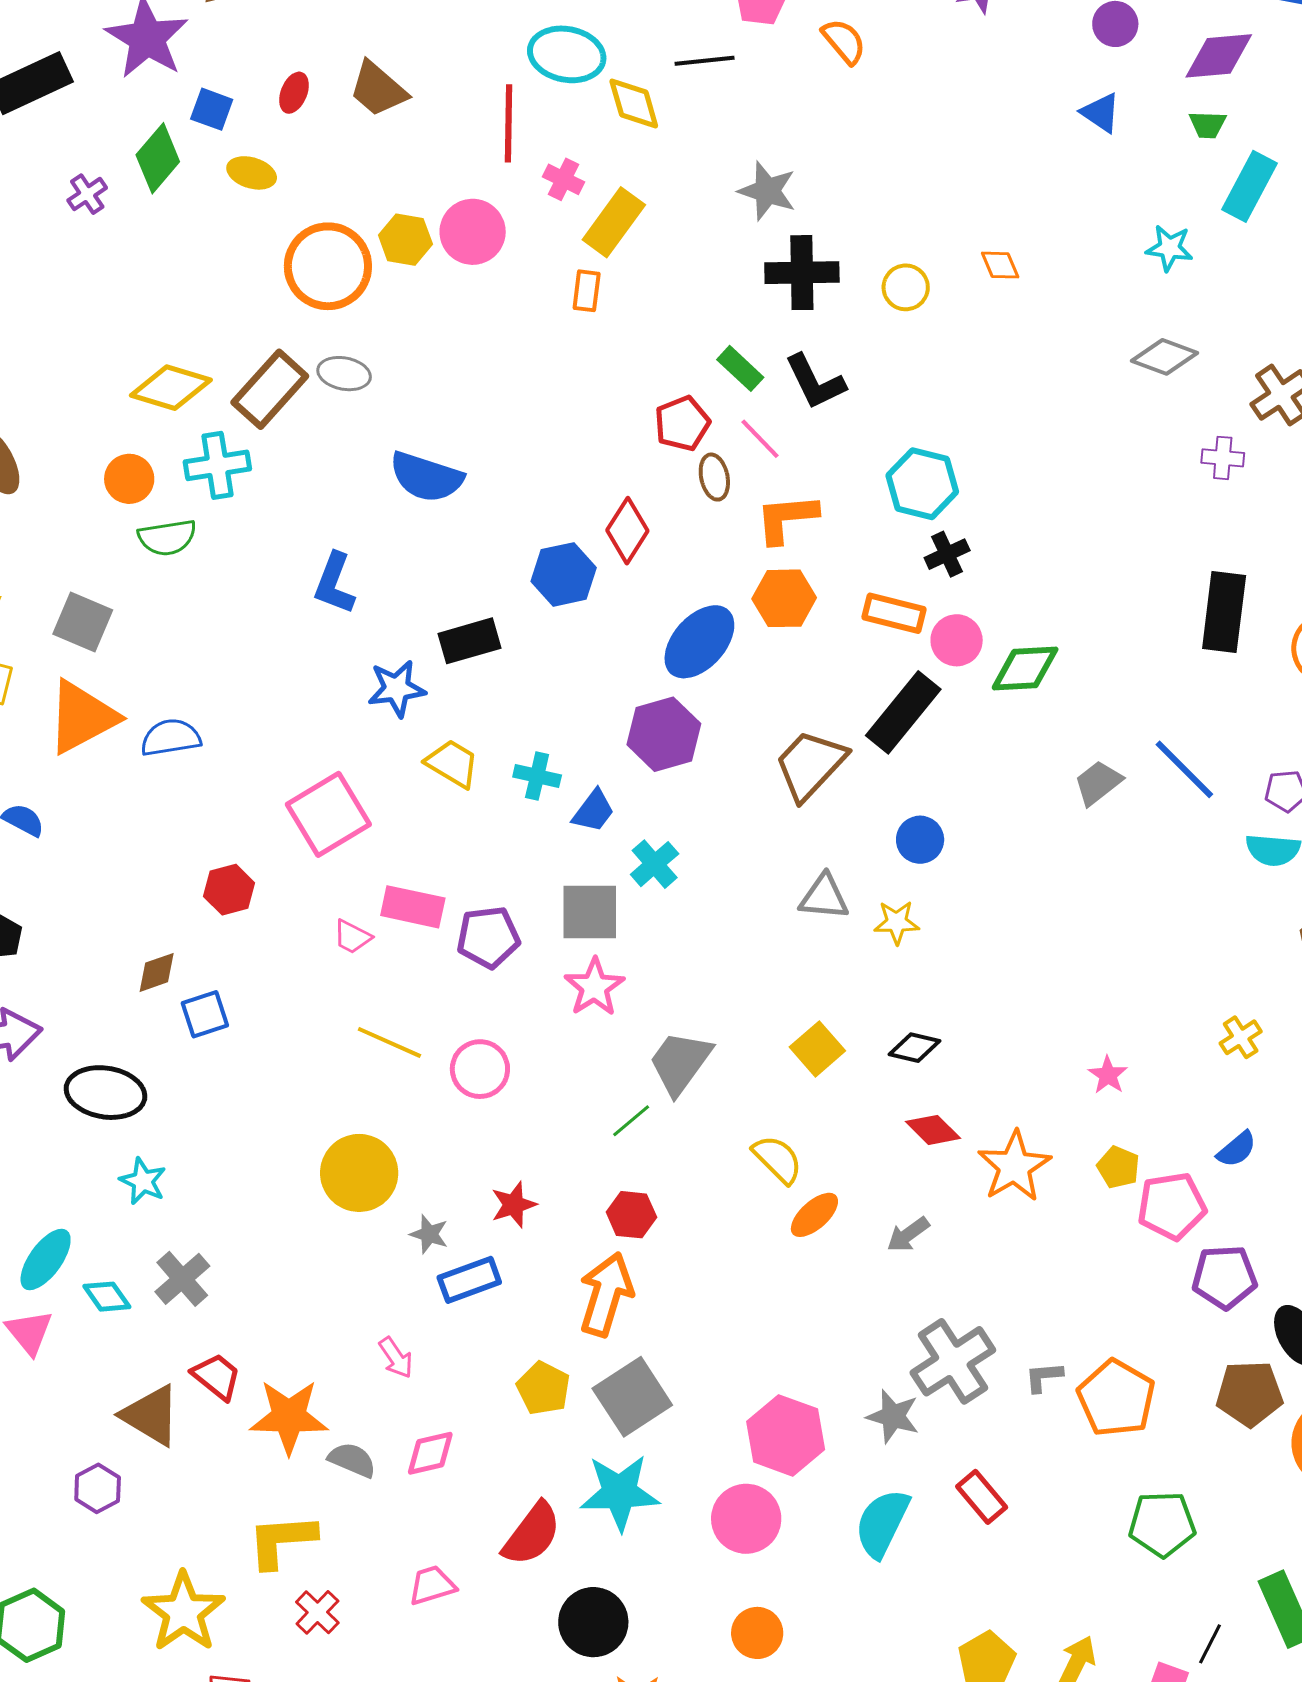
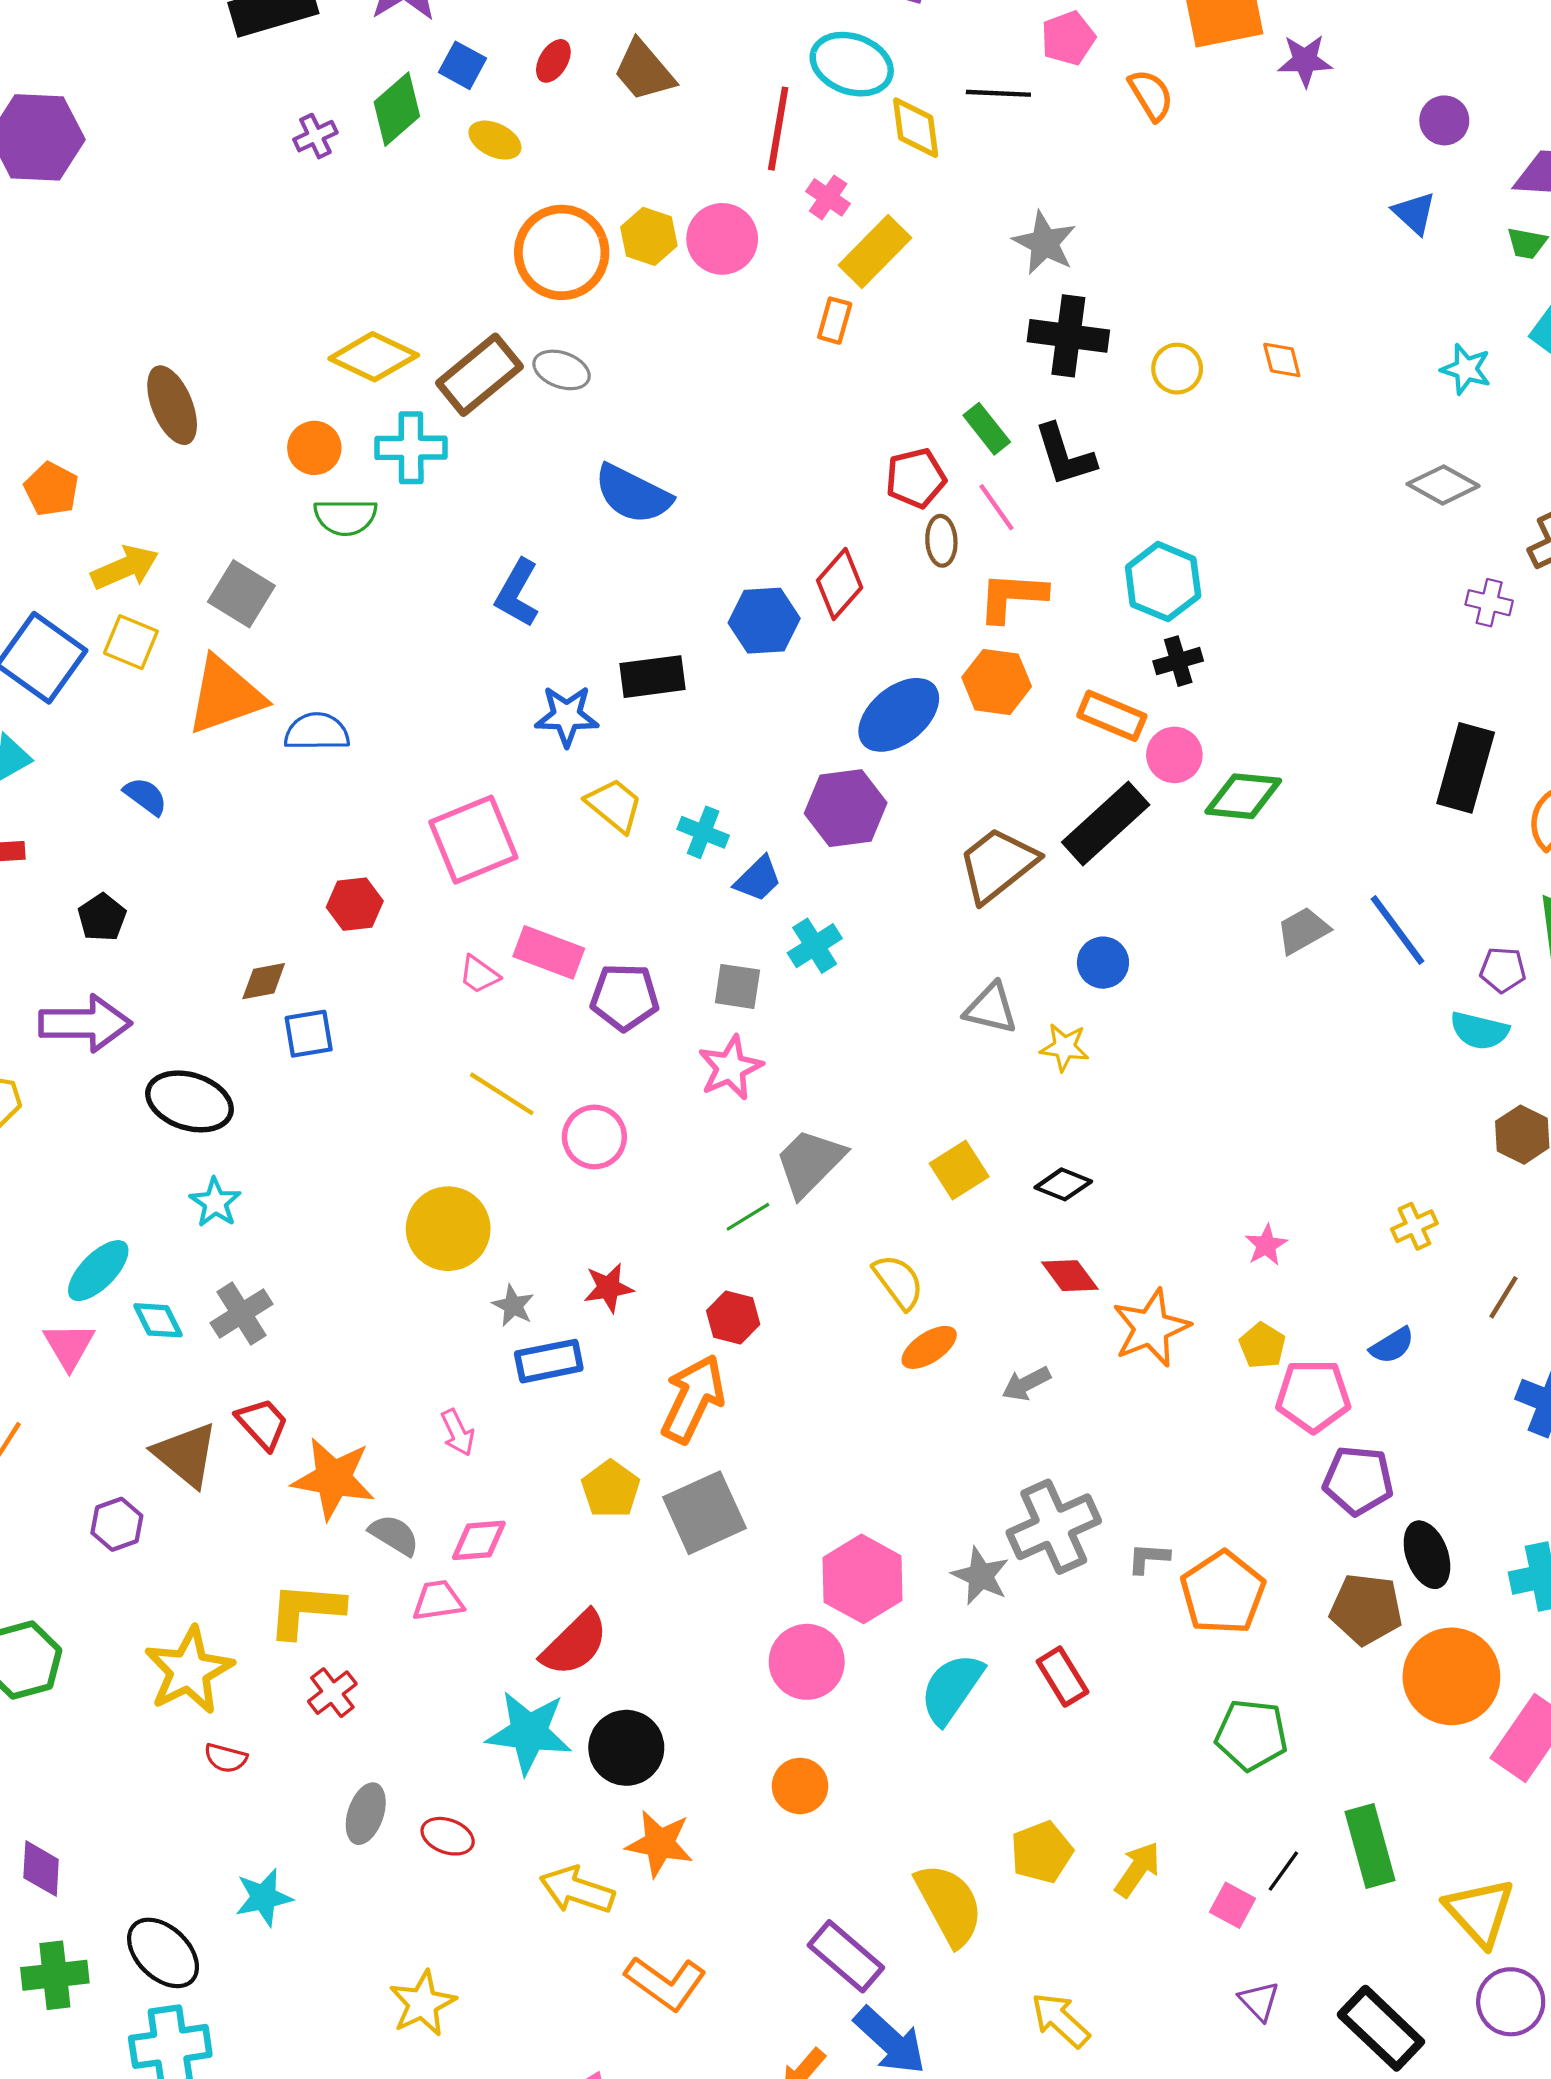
gray square: (590, 912) -> (737, 986), size x0.7
cyan star: (620, 1493) -> (529, 1732), moved
pink trapezoid: (432, 1585) -> (438, 1601), moved

